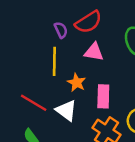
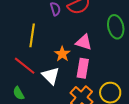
pink triangle: (94, 52) -> (84, 42), moved
yellow line: (54, 61) -> (32, 35), moved

